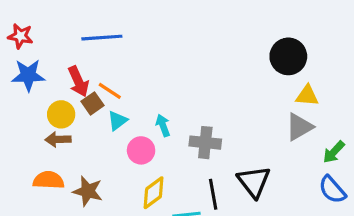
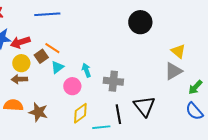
black circle: (288, 56) -> (140, 22), moved
red arrow: (78, 81) -> (20, 42), moved, turned 96
yellow triangle: (307, 96) -> (178, 51), turned 35

